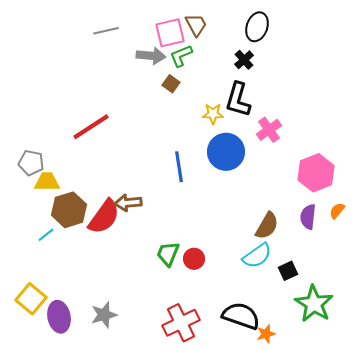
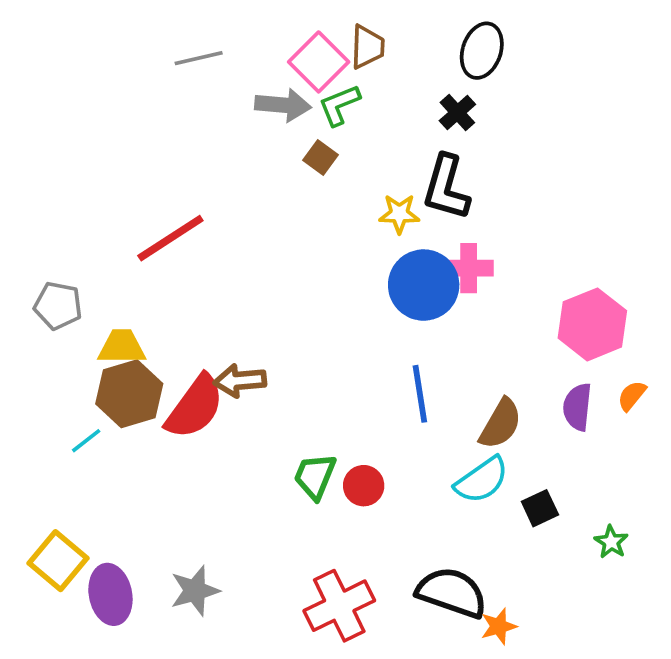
brown trapezoid: (196, 25) -> (367, 47), turned 30
pink square: (170, 33) -> (319, 62), turned -32
pink cross: (269, 130) -> (469, 268), moved, turned 35
blue line: (179, 167) -> (420, 394), moved
yellow trapezoid: (47, 182) -> (122, 347), moved
green star: (314, 304) -> (611, 542), moved, size x0.5

